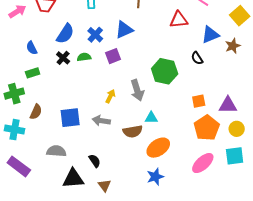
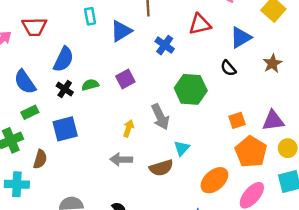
blue triangle: (124, 30) -> (121, 31), moved
blue cross: (95, 35) -> (165, 45), moved
brown star: (233, 46) -> (272, 63), moved
blue semicircle: (32, 48) -> (25, 82), size x1.5
blue square: (70, 118) -> (65, 129), moved
cyan triangle: (151, 118) -> (182, 148), turned -40
orange ellipse: (158, 148) -> (214, 180), moved

